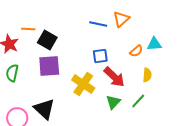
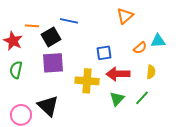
blue line: (98, 24) -> (69, 21), moved
black square: (47, 40) -> (51, 37), turned 30
red arrow: (114, 77) -> (118, 74), turned 135
yellow cross: (83, 84) -> (87, 81), turned -30

